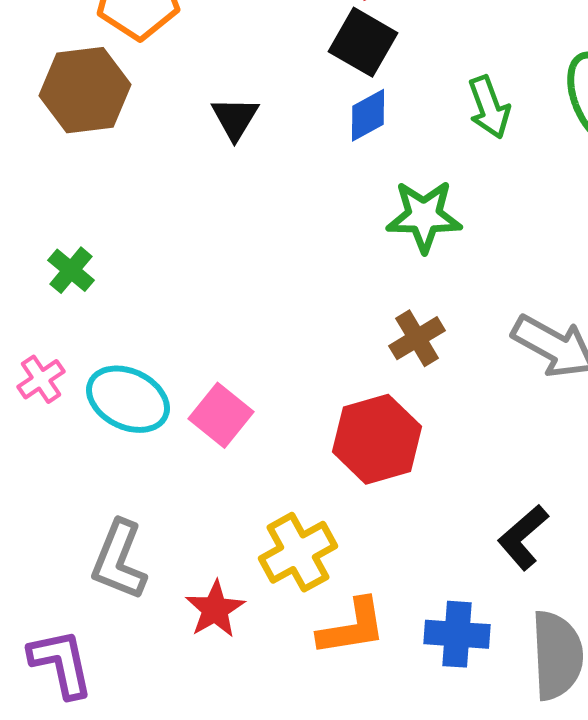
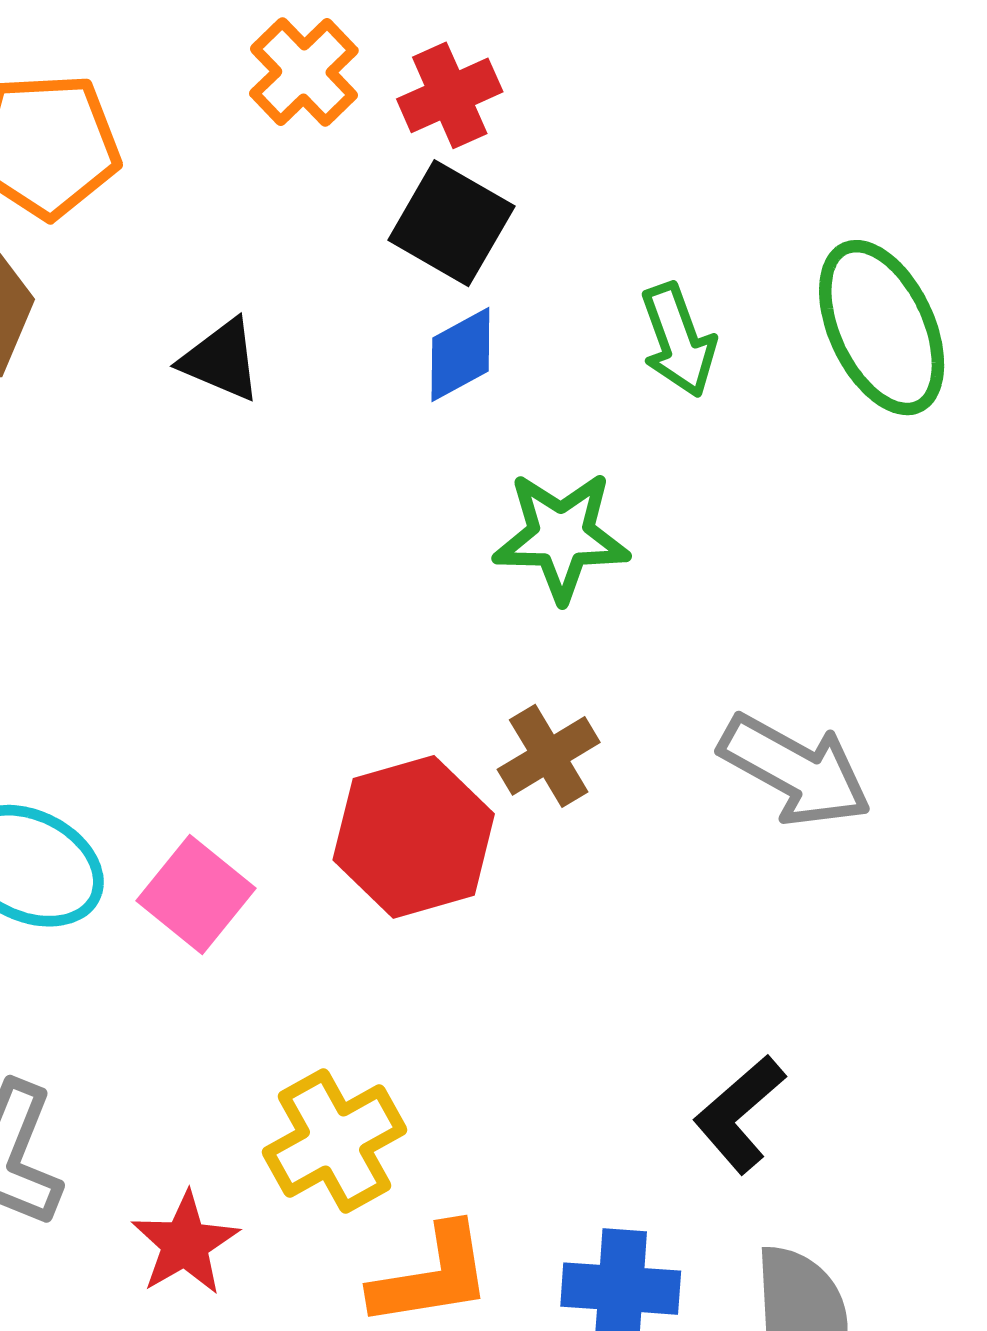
black triangle: (235, 118) -> (221, 360), turned -38
red hexagon: (377, 439) -> (414, 837), moved

